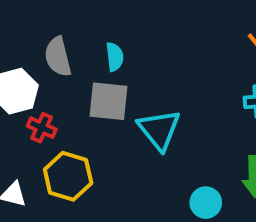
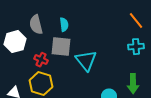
red cross: (42, 128) -> (41, 60), moved

